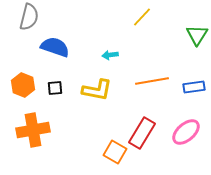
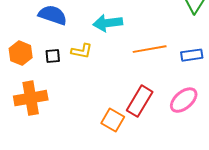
cyan arrow: (110, 55) -> (108, 23), size x1.8
yellow L-shape: (97, 90) -> (82, 51), moved, size x0.7

